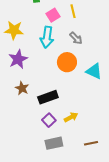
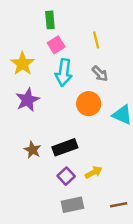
pink square: (53, 15) -> (56, 45), moved
yellow star: (14, 30) -> (22, 64), turned 30
brown star: (22, 88) -> (32, 150), moved

